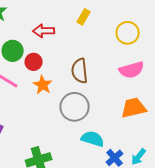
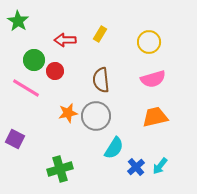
yellow rectangle: (84, 17) -> (100, 34), moved
orange star: (43, 85) -> (68, 113), moved, turned 30
cyan semicircle: (93, 139) -> (114, 148), turned 105

